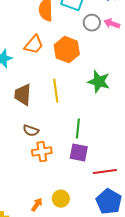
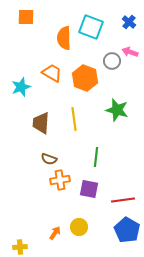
gray circle: (92, 23) -> (112, 61), moved
orange trapezoid: (34, 45) -> (52, 73), turned -100
purple square: (79, 153) -> (89, 189), moved

